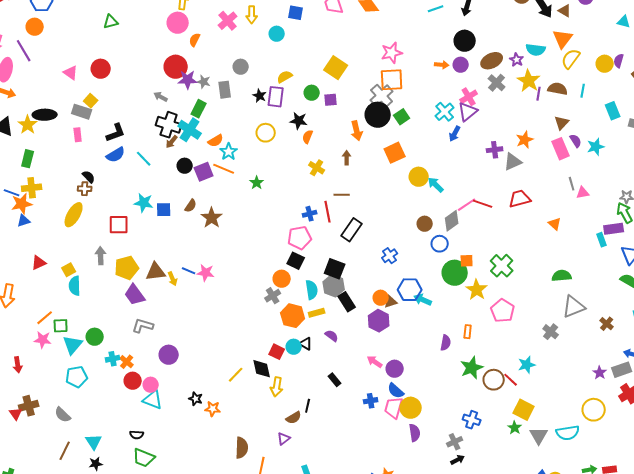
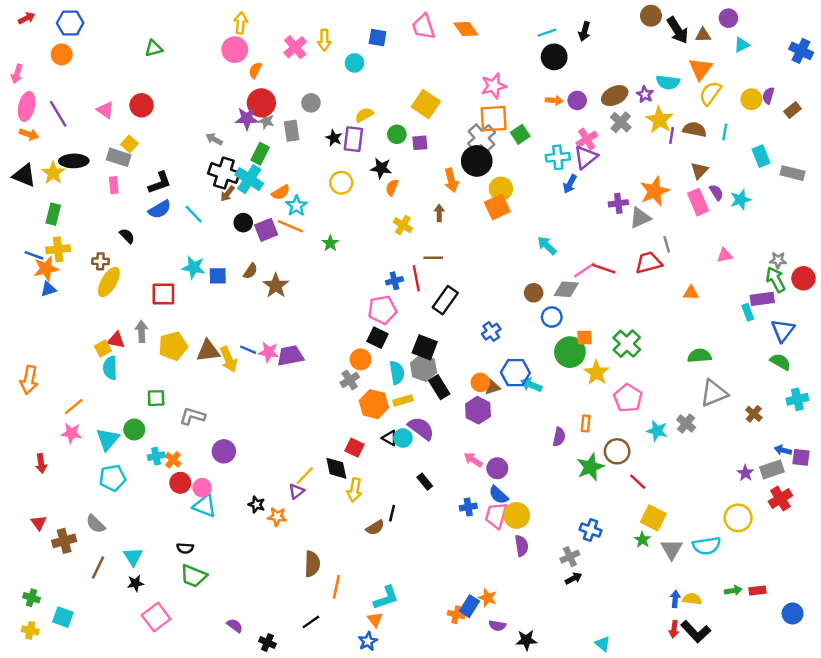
brown triangle: (565, 11) -> (703, 35), turned -32
cyan triangle: (624, 22) -> (742, 45), moved, turned -40
black circle: (465, 41) -> (554, 57), moved
purple line: (24, 51) -> (58, 114), moved
red circle: (176, 67) -> (261, 103), moved
cyan cross: (445, 112) -> (558, 157), turned 36
green square: (402, 117) -> (520, 134), moved
orange star: (525, 140) -> (655, 191), size x1.4
yellow circle: (419, 177) -> (501, 189), moved
gray line: (572, 184) -> (667, 244), moved
brown cross: (85, 189) -> (100, 261), moved
gray diamond: (452, 221) -> (566, 289), turned 40
orange triangle: (555, 224) -> (691, 293), turned -40
red triangle: (39, 263) -> (116, 340), moved, turned 35
yellow arrow: (173, 279) -> (229, 359), size x1.5
purple trapezoid: (135, 295) -> (290, 356), moved, turned 115
green square: (61, 326) -> (156, 398), moved
purple semicircle: (332, 336) -> (421, 428), size x1.6
cyan circle: (294, 347) -> (403, 438), moved
cyan star: (527, 365) -> (657, 431), moved, turned 30
brown circle: (494, 380) -> (617, 451), moved
brown cross: (29, 406) -> (64, 541), moved
purple triangle: (284, 439) -> (296, 491), moved

